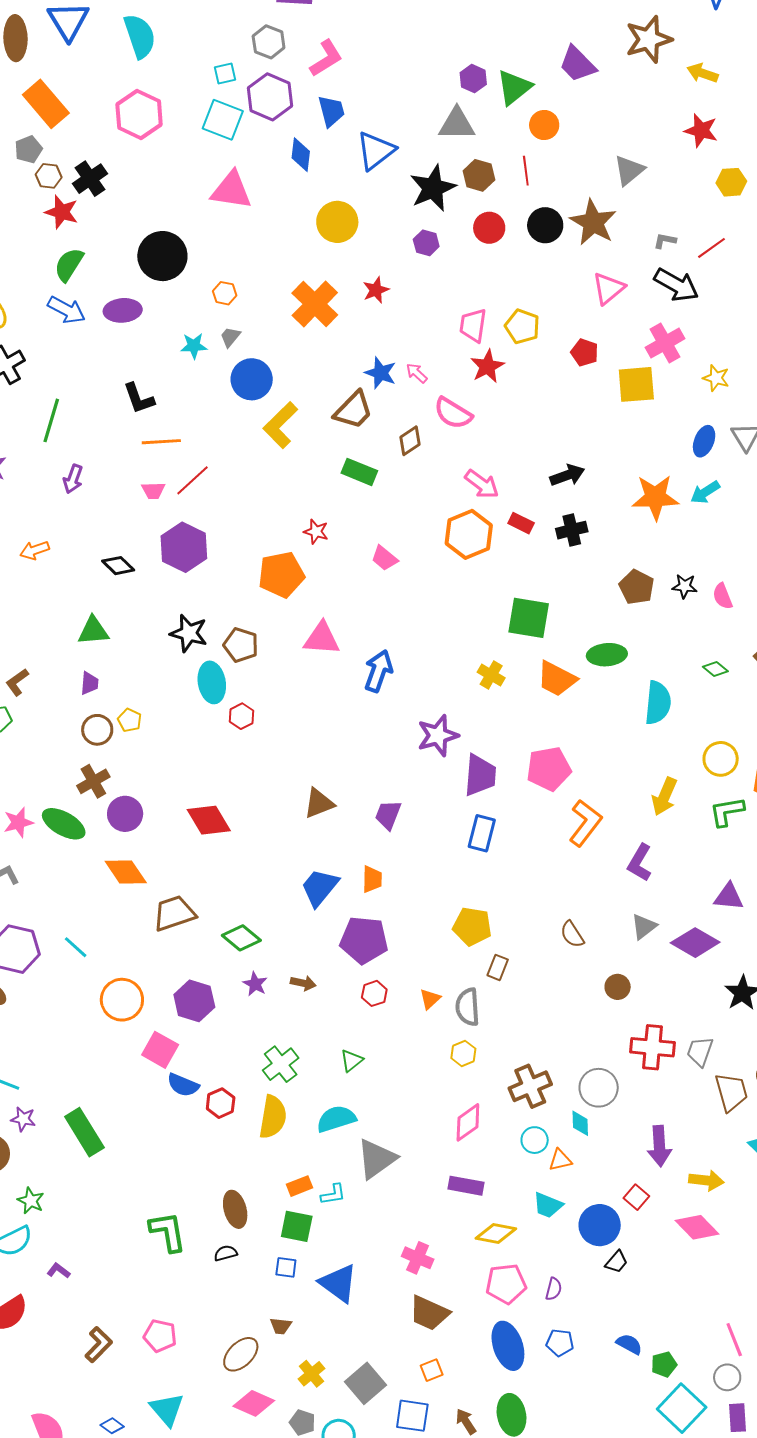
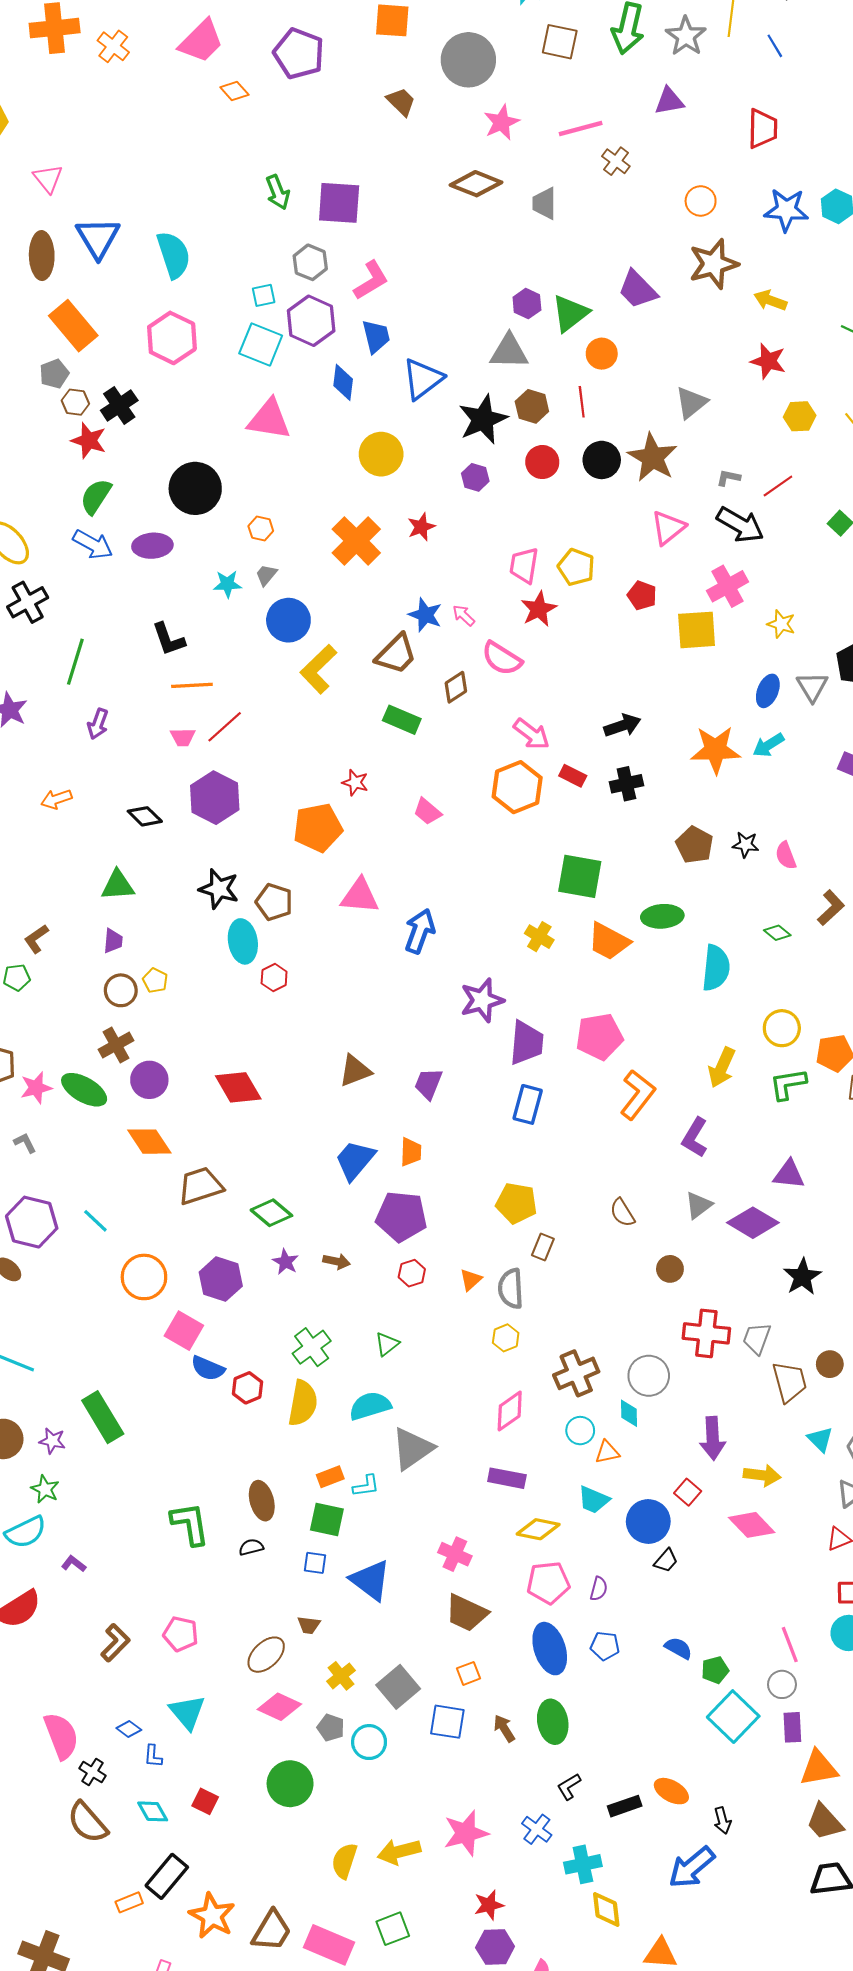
purple star: (23, 1119) -> (52, 1441), moved

